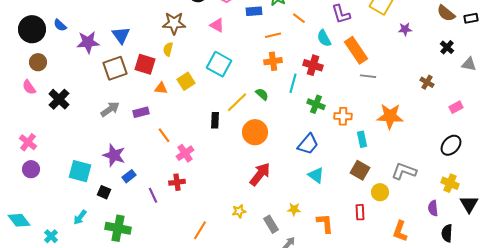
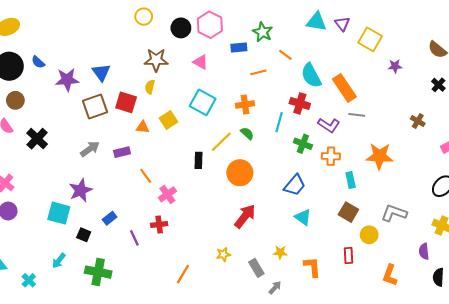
purple L-shape: (341, 14) -> (329, 125), moved, turned -40
cyan semicircle: (324, 38) -> (311, 76), size x1.4
orange cross: (273, 61) -> (245, 104), moved
purple star: (114, 155) -> (81, 190), moved, turned 30

